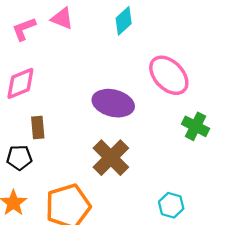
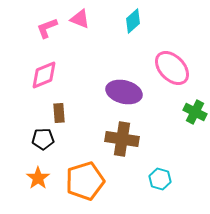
brown cross: (111, 158) -> (122, 139), turned -36
cyan hexagon: (171, 205) -> (160, 179), moved

